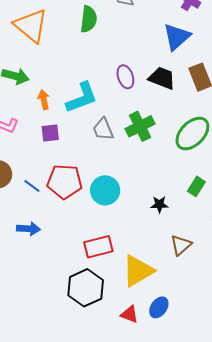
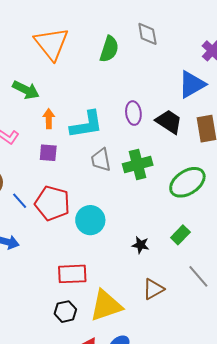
black hexagon: (86, 288) -> (65, 312), moved, size x0.6

